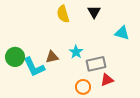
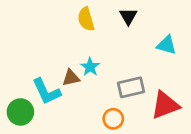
cyan star: (76, 52) -> (90, 67), moved
green circle: (15, 57) -> (20, 112), moved
red triangle: (107, 80) -> (165, 105), moved, size x1.6

